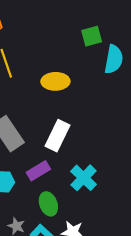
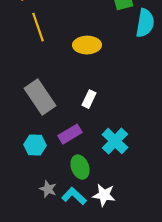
white rectangle: (57, 136) -> (89, 99), size x0.6

